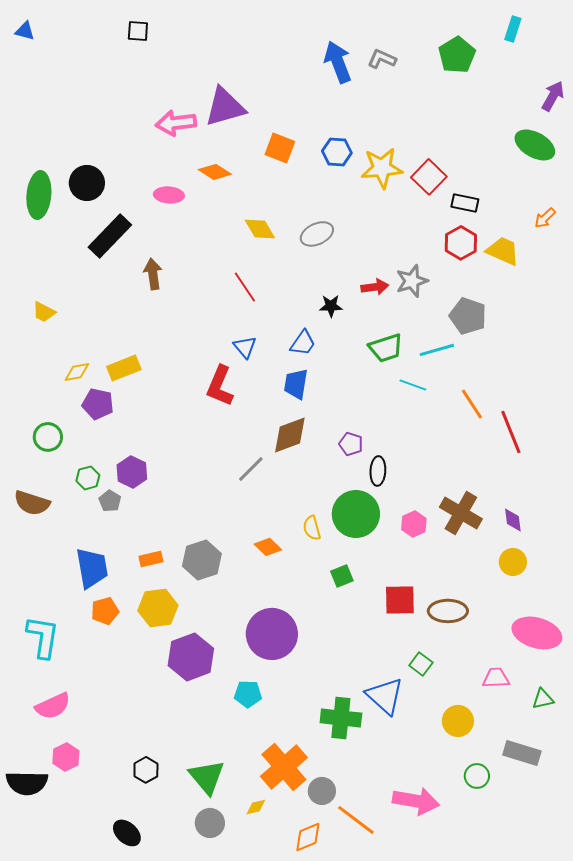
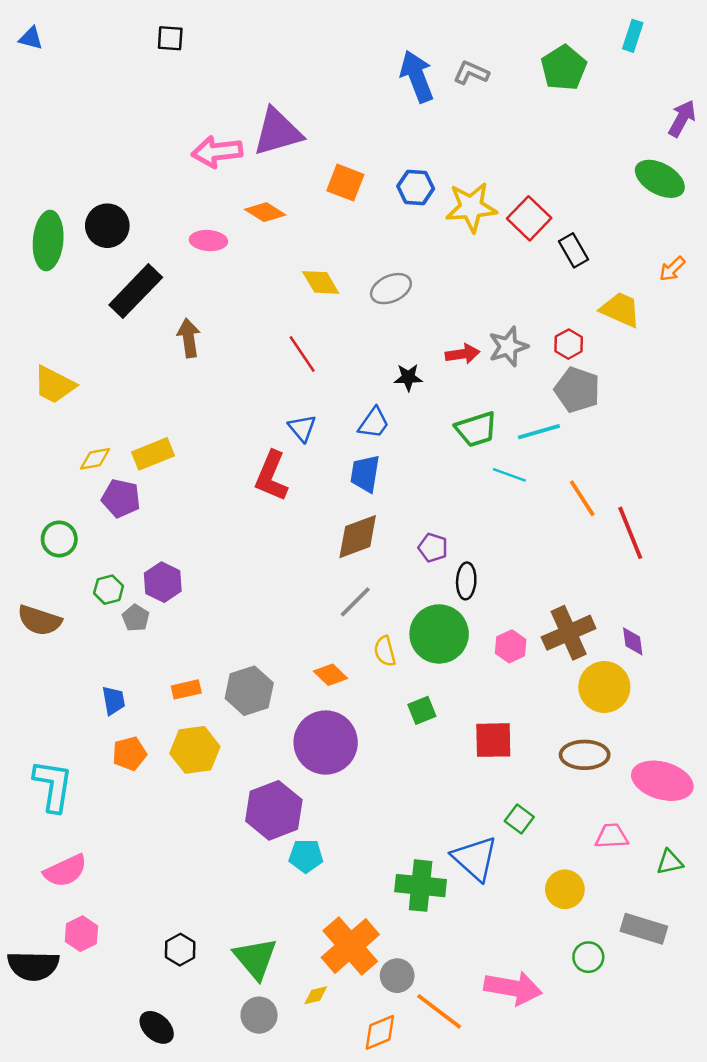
black rectangle: (465, 203) -> (574, 250), turned 48
red hexagon: (461, 243) -> (569, 344), moved, size x0.7
yellow trapezoid: (44, 312) -> (54, 385), size x1.5
gray line: (251, 469) -> (355, 602), moved
brown cross: (461, 513) -> (569, 633), turned 36
yellow circle: (513, 562) -> (604, 687), moved, size x1.5
blue trapezoid: (92, 568) -> (113, 701), size x0.6
brown ellipse: (448, 611) -> (585, 755), moved
purple circle: (272, 634) -> (326, 743), moved
purple hexagon: (191, 657) -> (274, 810), moved

